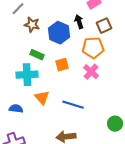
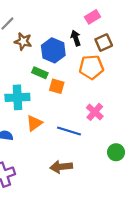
green rectangle: (37, 55) -> (40, 73), moved
orange square: (62, 65) -> (57, 86), turned 32
pink cross: (91, 72) -> (95, 112), moved
orange triangle: (42, 98) -> (34, 123), turned 35

